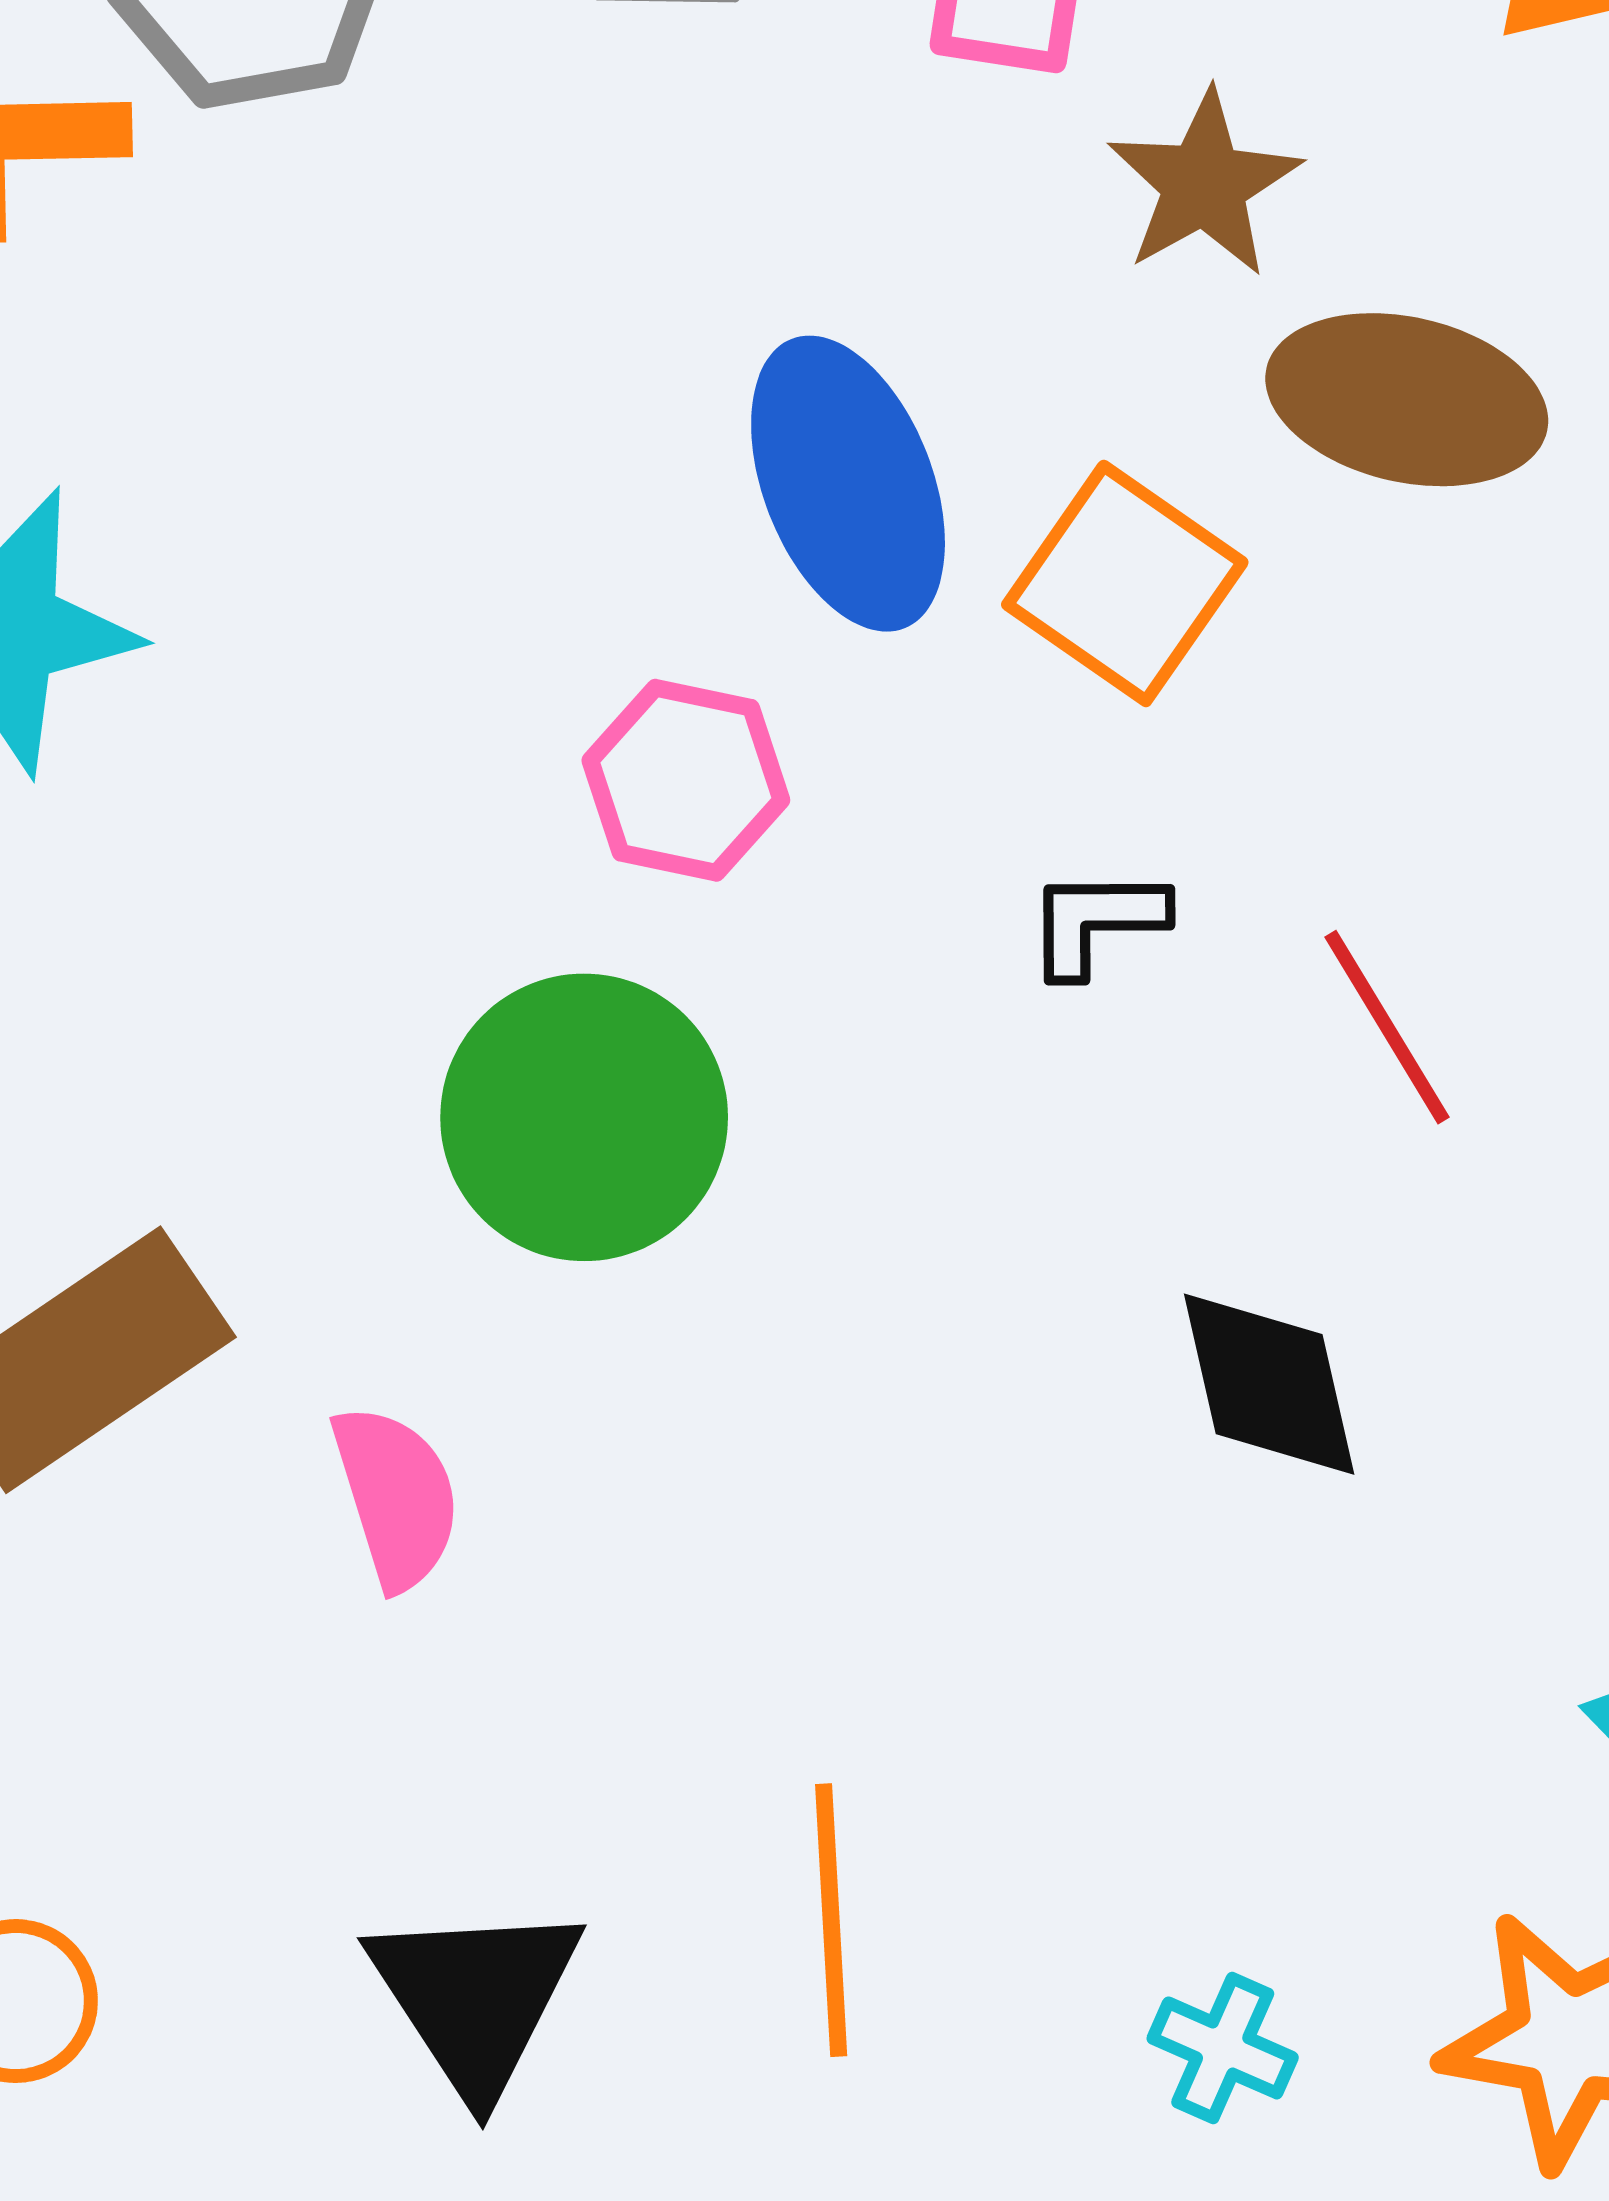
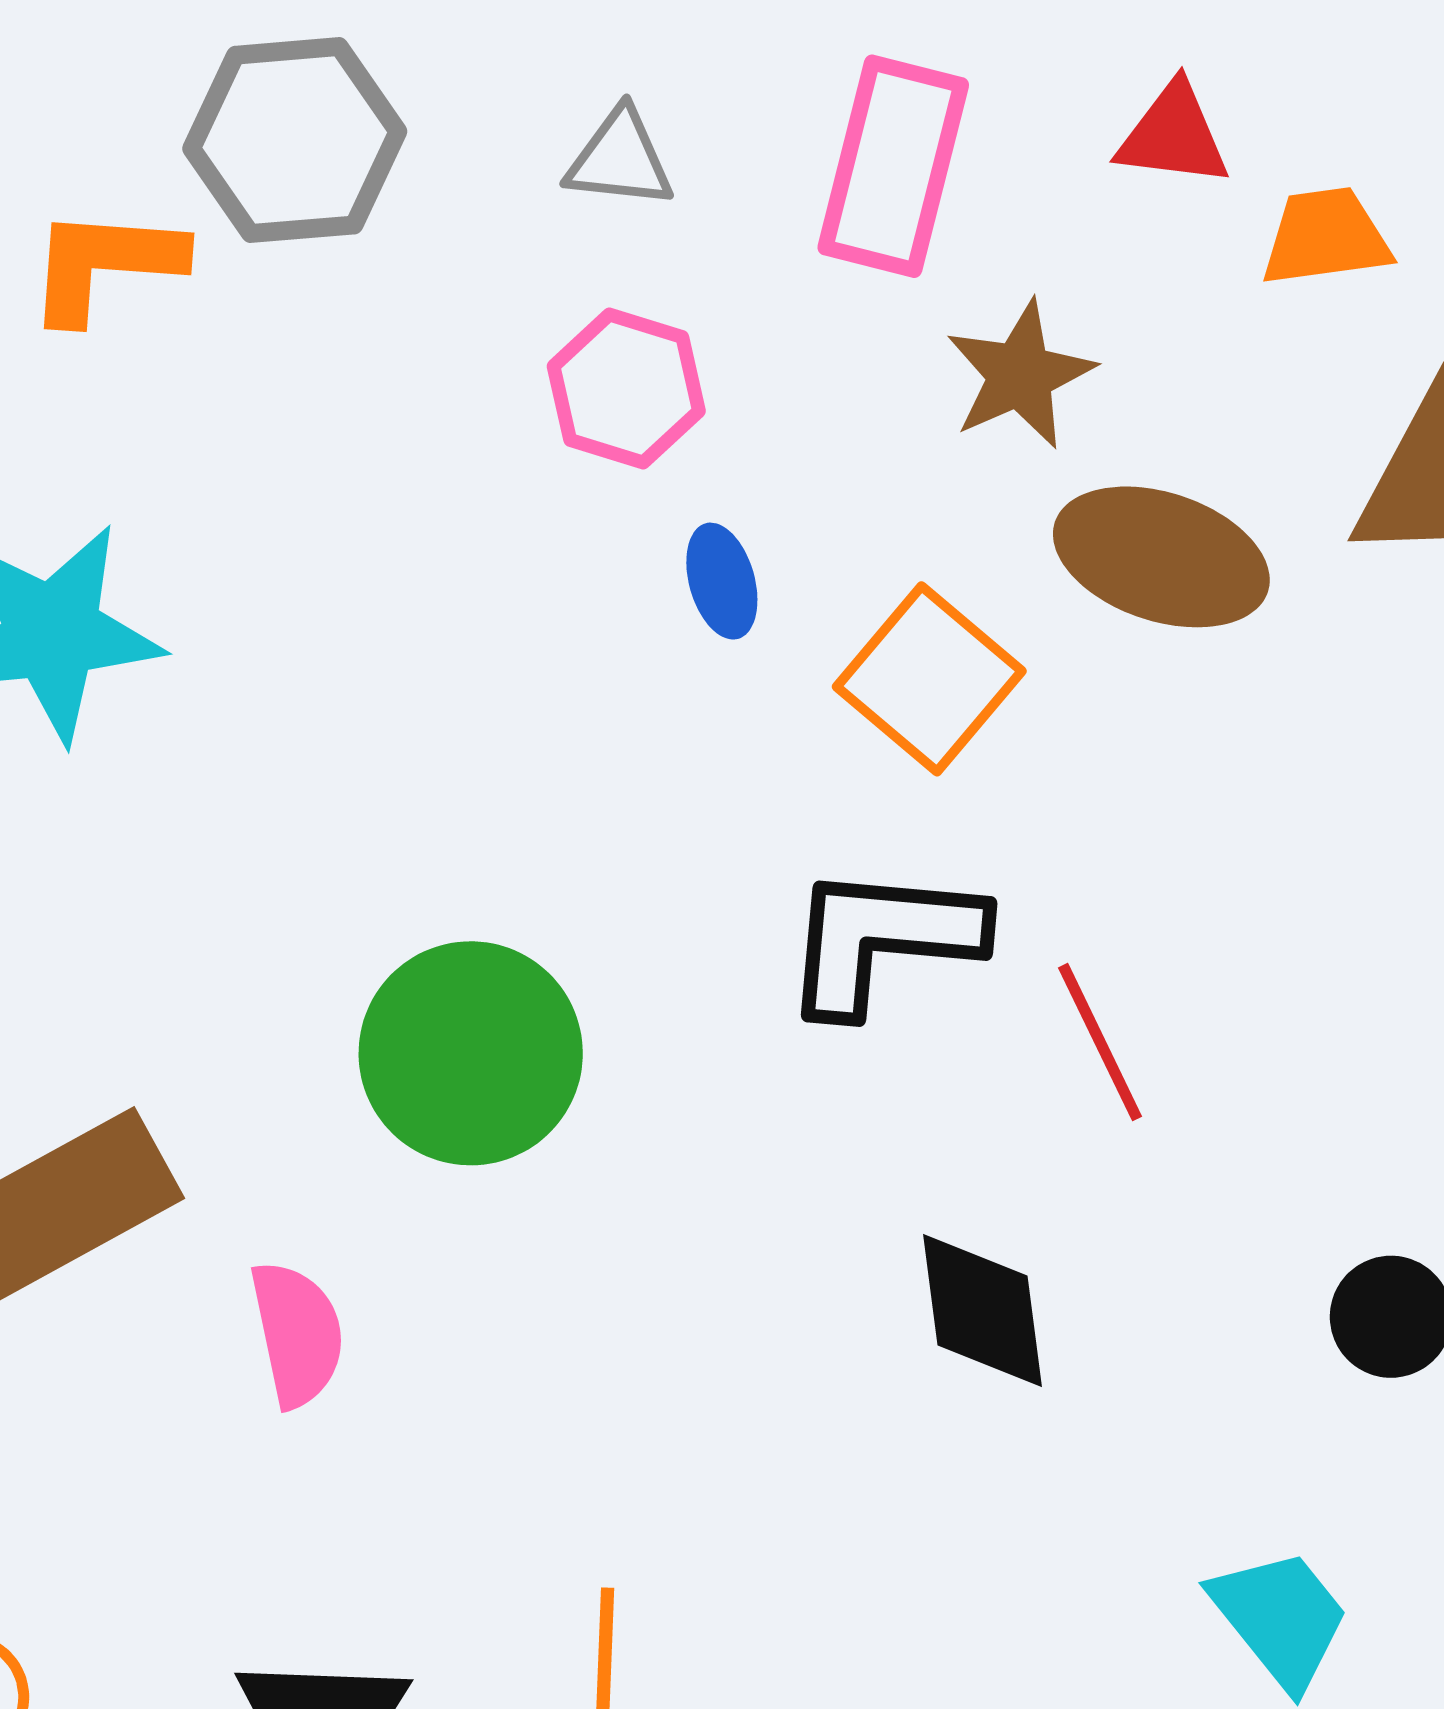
blue ellipse: (848, 484) -> (722, 581), size x0.5
pink hexagon: (686, 780) -> (626, 389), moved
black L-shape: (1096, 922) -> (882, 939), size x1.8

